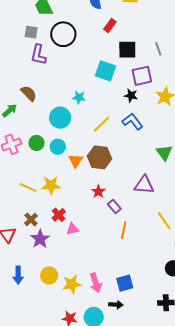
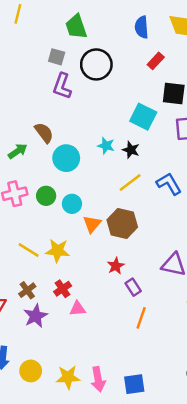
black star: (131, 95) -> (131, 150), moved
cyan circle: (60, 118) -> (66, 158), moved
yellow circle: (49, 275) -> (31, 371), moved

